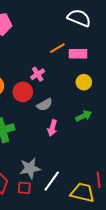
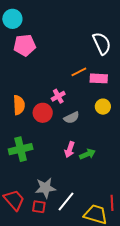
white semicircle: (79, 18) -> (102, 43), turned 40
gray semicircle: (45, 105) -> (72, 118), moved
green arrow: (84, 116) -> (87, 154), moved

